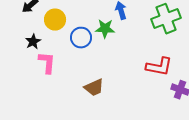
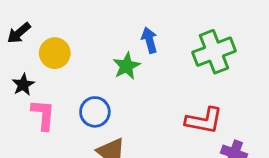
green star: (105, 29) -> (126, 66), turned -30
blue circle: (81, 38) -> (95, 112), moved

